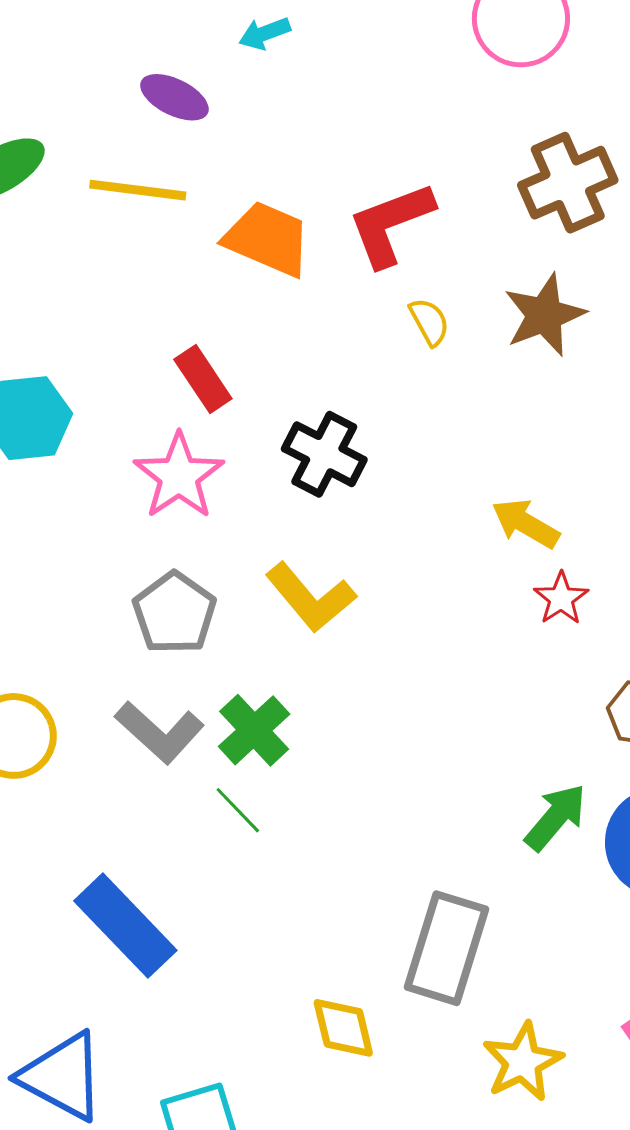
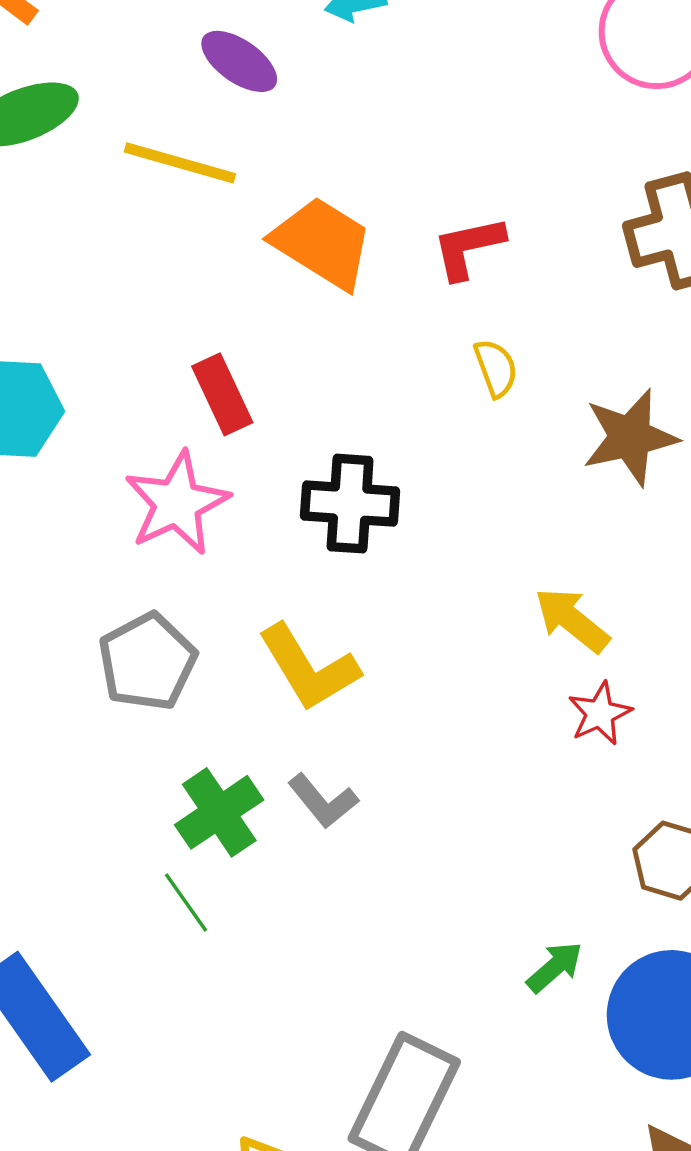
red L-shape: (391, 224) -> (468, 248), size x0.7
brown star: (544, 315) -> (630, 437), moved
black cross: (324, 454) -> (350, 504), turned -32
gray L-shape: (159, 732) -> (323, 801), moved, size x0.7
green arrow: (556, 817) -> (555, 967), size x0.7

